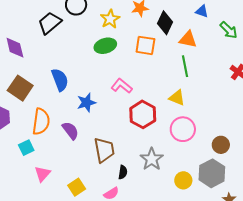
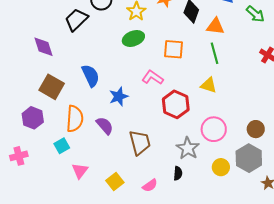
orange square: (145, 45) -> (173, 49), moved
pink circle: (183, 129) -> (214, 129), moved
black semicircle: (123, 172) -> (178, 173), moved

